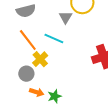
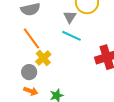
cyan line: (54, 39) -> (71, 36), moved
orange arrow: (37, 92) -> (31, 91), moved

